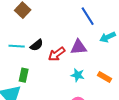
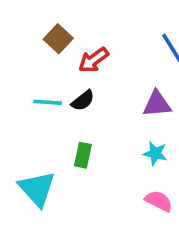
red arrow: (57, 54) -> (93, 60), moved
green rectangle: (24, 75) -> (83, 155), moved

